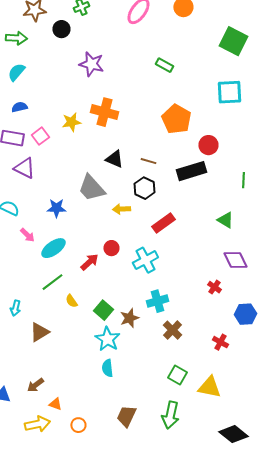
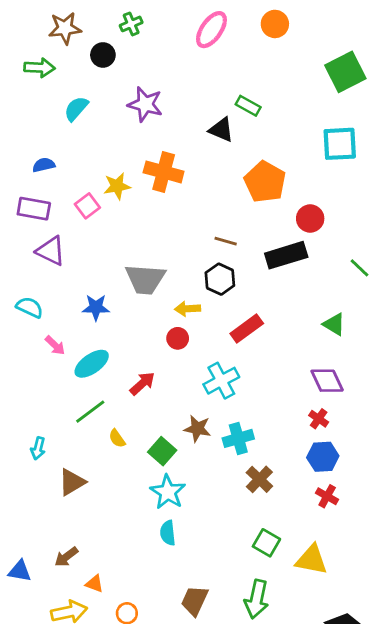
green square: (233, 41) -> (345, 72), turned 36
cyan semicircle: (16, 72) -> (76, 109), moved
pink square: (40, 136) -> (87, 206), moved
black triangle: (114, 159) -> (221, 130), moved
green line: (243, 180) -> (359, 268), turned -49
gray trapezoid: (91, 188) -> (145, 279), turned -44
red circle: (111, 248) -> (178, 338), moved
purple diamond: (235, 260) -> (327, 381), moved
blue hexagon: (245, 314) -> (323, 457), moved
brown star: (129, 318) -> (197, 429), moved, turned 30

